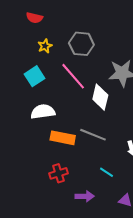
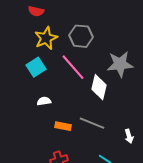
yellow star: (45, 46) -> (46, 38), size x1.6
white semicircle: (43, 112) -> (44, 101), size x0.6
orange rectangle: (63, 138) -> (63, 126), size x0.7

